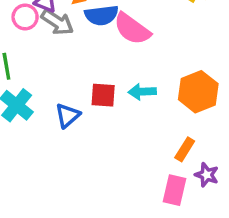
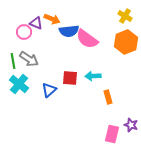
gray arrow: (57, 22) -> (29, 59), moved
orange hexagon: (198, 92) -> (126, 42), moved
orange rectangle: (185, 149) -> (108, 97), moved, turned -48

